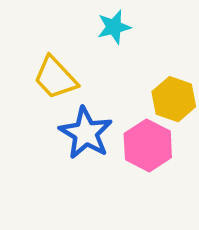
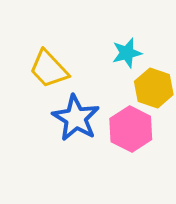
cyan star: (114, 27) -> (127, 53), moved

